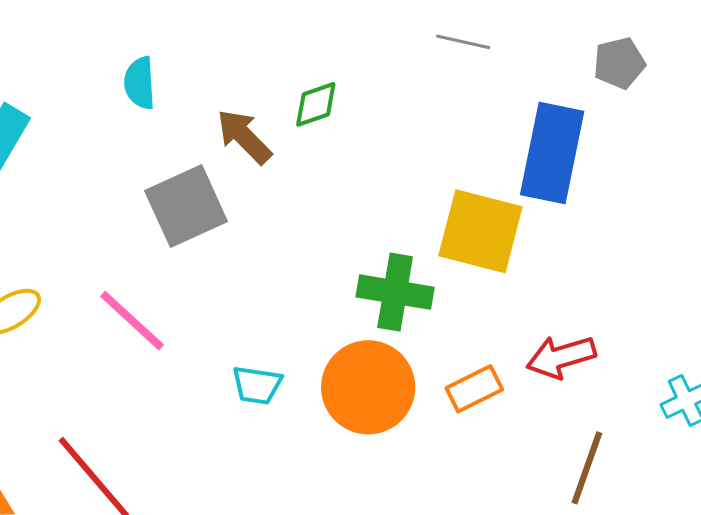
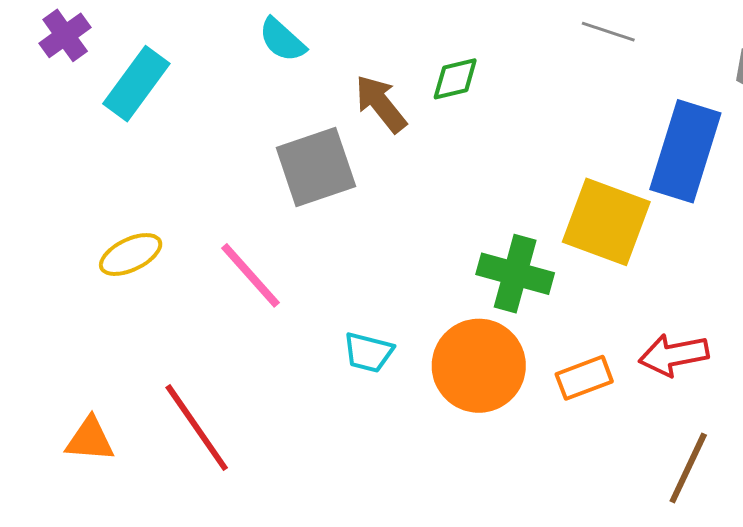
cyan semicircle: (140, 83) -> (282, 40), turned -50

